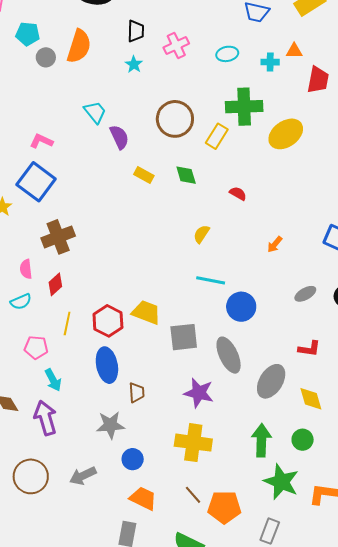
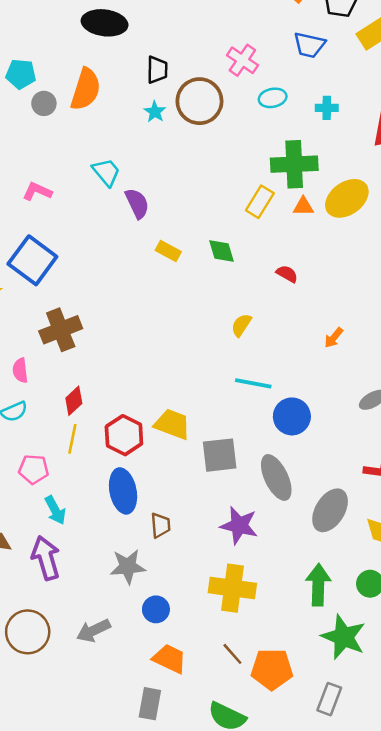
pink cross: (176, 45) -> (242, 60), moved, turned -30
orange triangle: (294, 51) -> (303, 206), moved
brown circle: (175, 119) -> (199, 101), moved
pink L-shape: (41, 141) -> (37, 191), moved
red diamond: (55, 284) -> (74, 401), moved

